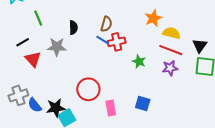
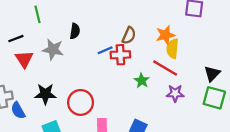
brown semicircle: (106, 24) -> (129, 35), moved
yellow semicircle: (172, 33) -> (172, 49), moved, turned -108
blue line: (103, 40) -> (105, 50), turned -64
red line: (171, 50) -> (165, 68), moved
black star: (56, 108) -> (45, 94), moved

